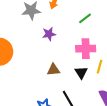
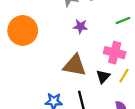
brown triangle: (53, 70) -> (75, 65), size x1.6

